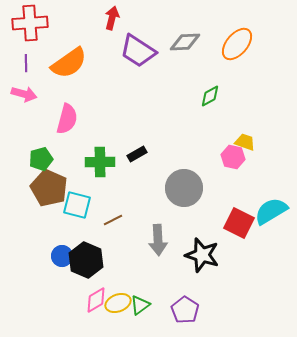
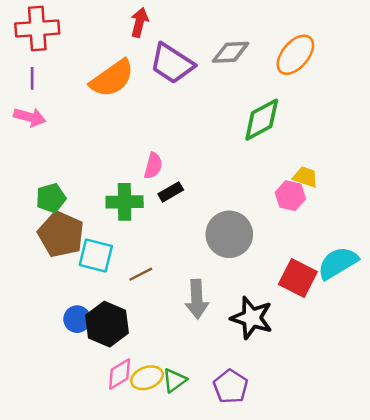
orange semicircle: (69, 63) -> (112, 78), moved
green diamond: (210, 96) -> (262, 120), size x1.6
pink semicircle: (67, 119) -> (153, 166), moved, size x0.7

